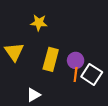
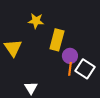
yellow rectangle: (51, 59) -> (57, 40), moved
white triangle: (33, 95) -> (31, 88), turned -32

